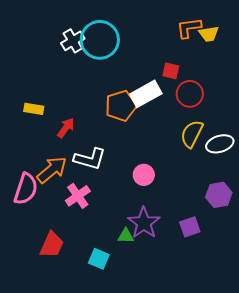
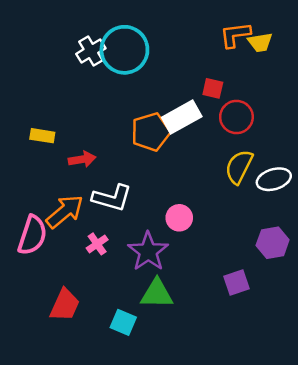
red arrow: (66, 128) -> (82, 159), turned 45
pink cross: (78, 196) -> (97, 244), size x0.7
purple star: (144, 223) -> (148, 251), moved
green triangle: (126, 236) -> (157, 294), size x1.6

